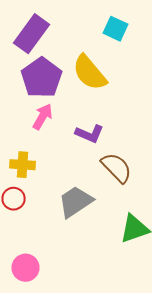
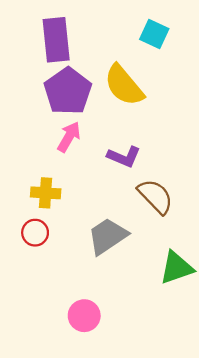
purple rectangle: (32, 34) -> (56, 40), turned -42
pink circle: (26, 268) -> (84, 316), moved

